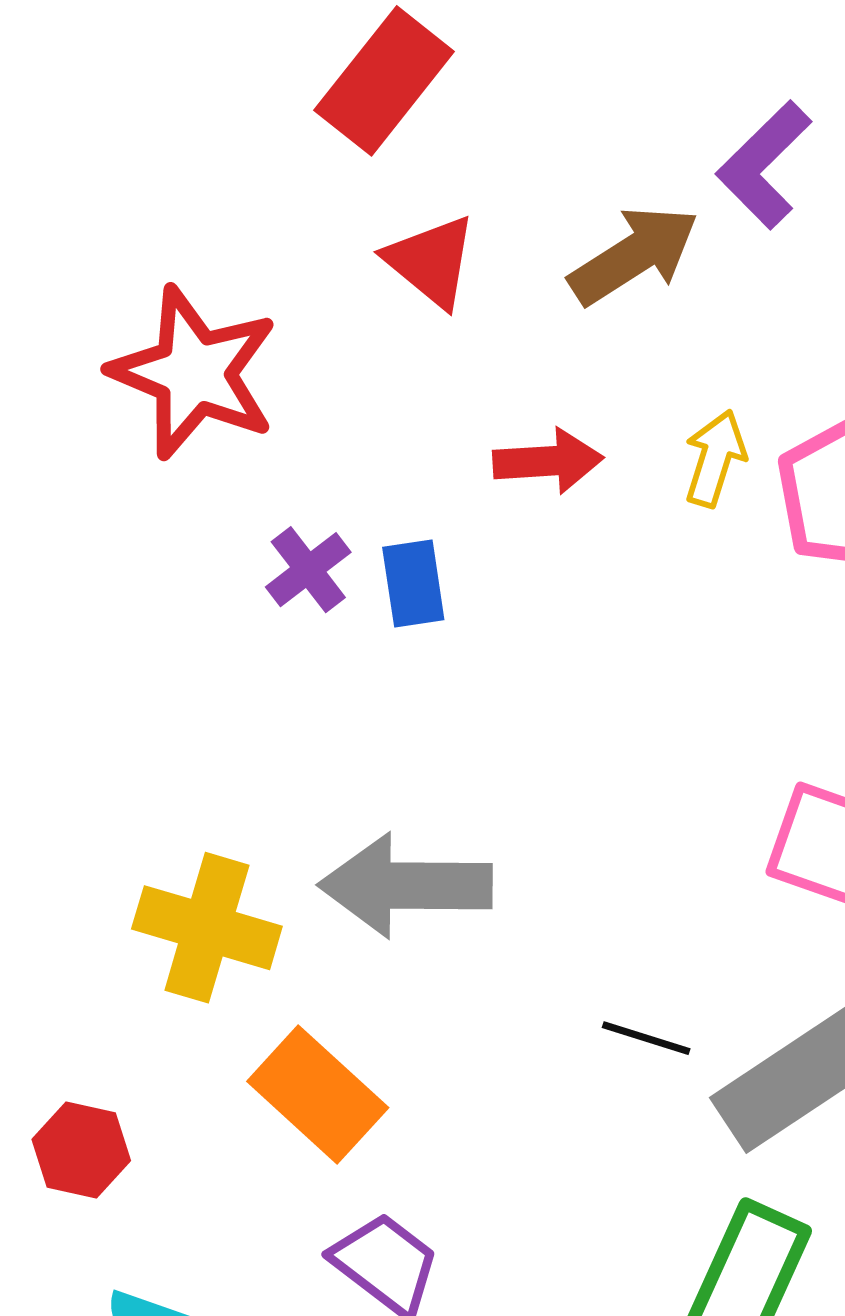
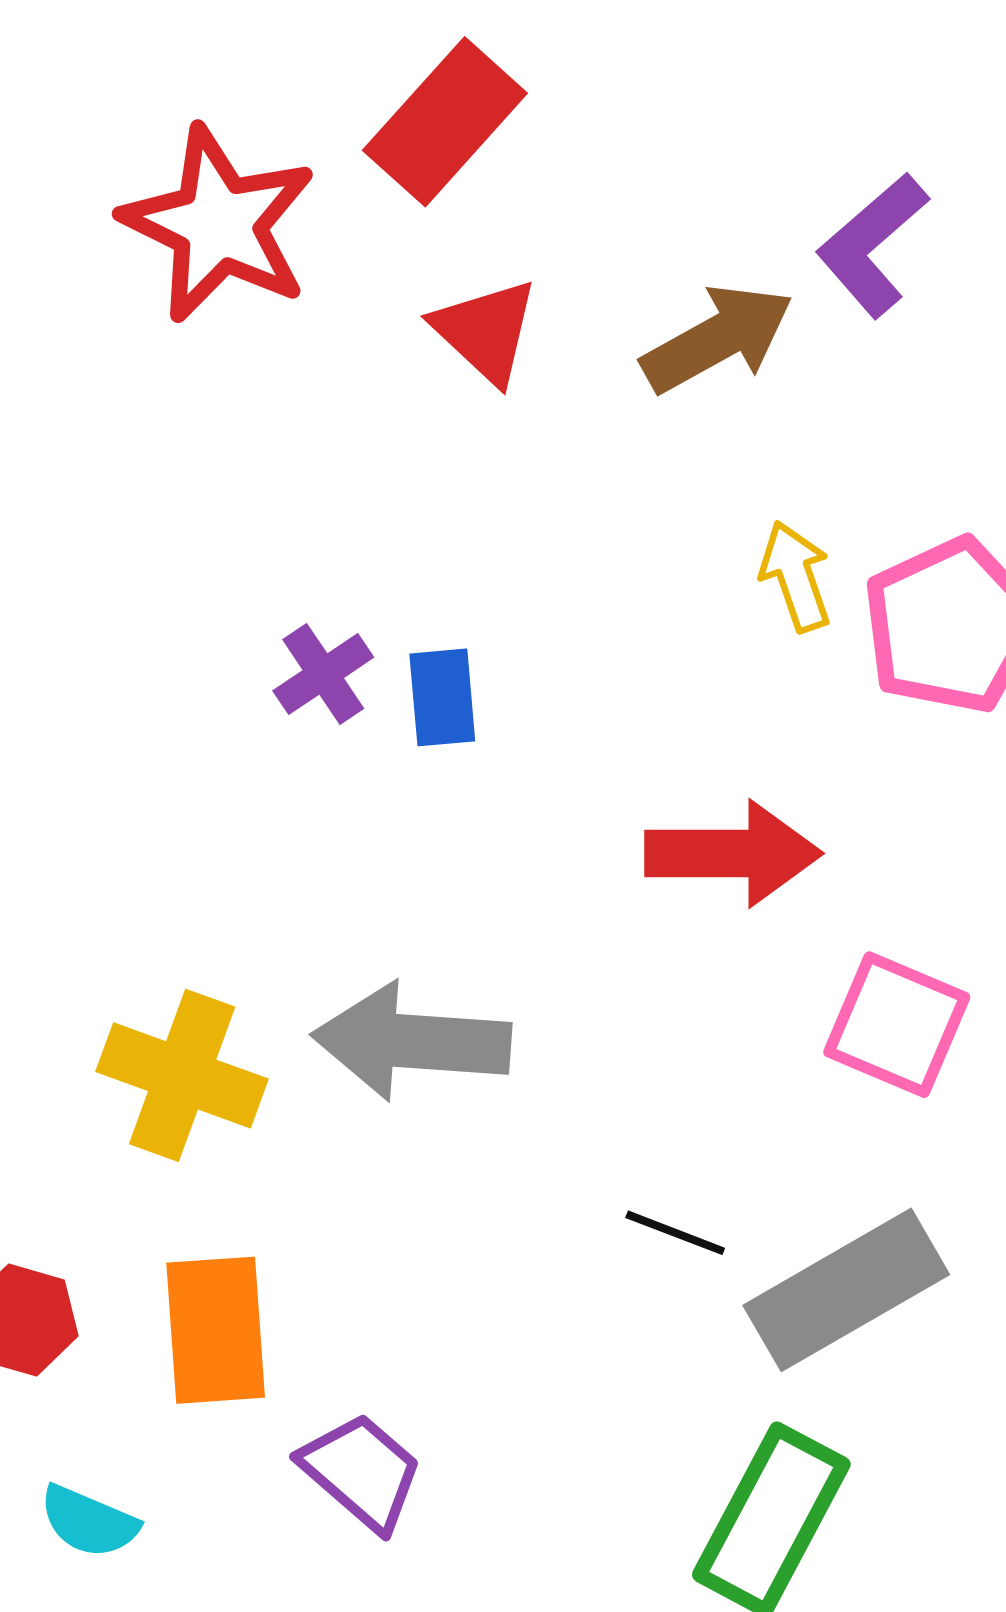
red star: (194, 373) -> (219, 224), moved
yellow arrow: (715, 458) -> (796, 576), turned -40
red arrow: (548, 461) -> (733, 853), moved, size x1.4
orange rectangle: (318, 1095) -> (216, 1330), moved, turned 40

